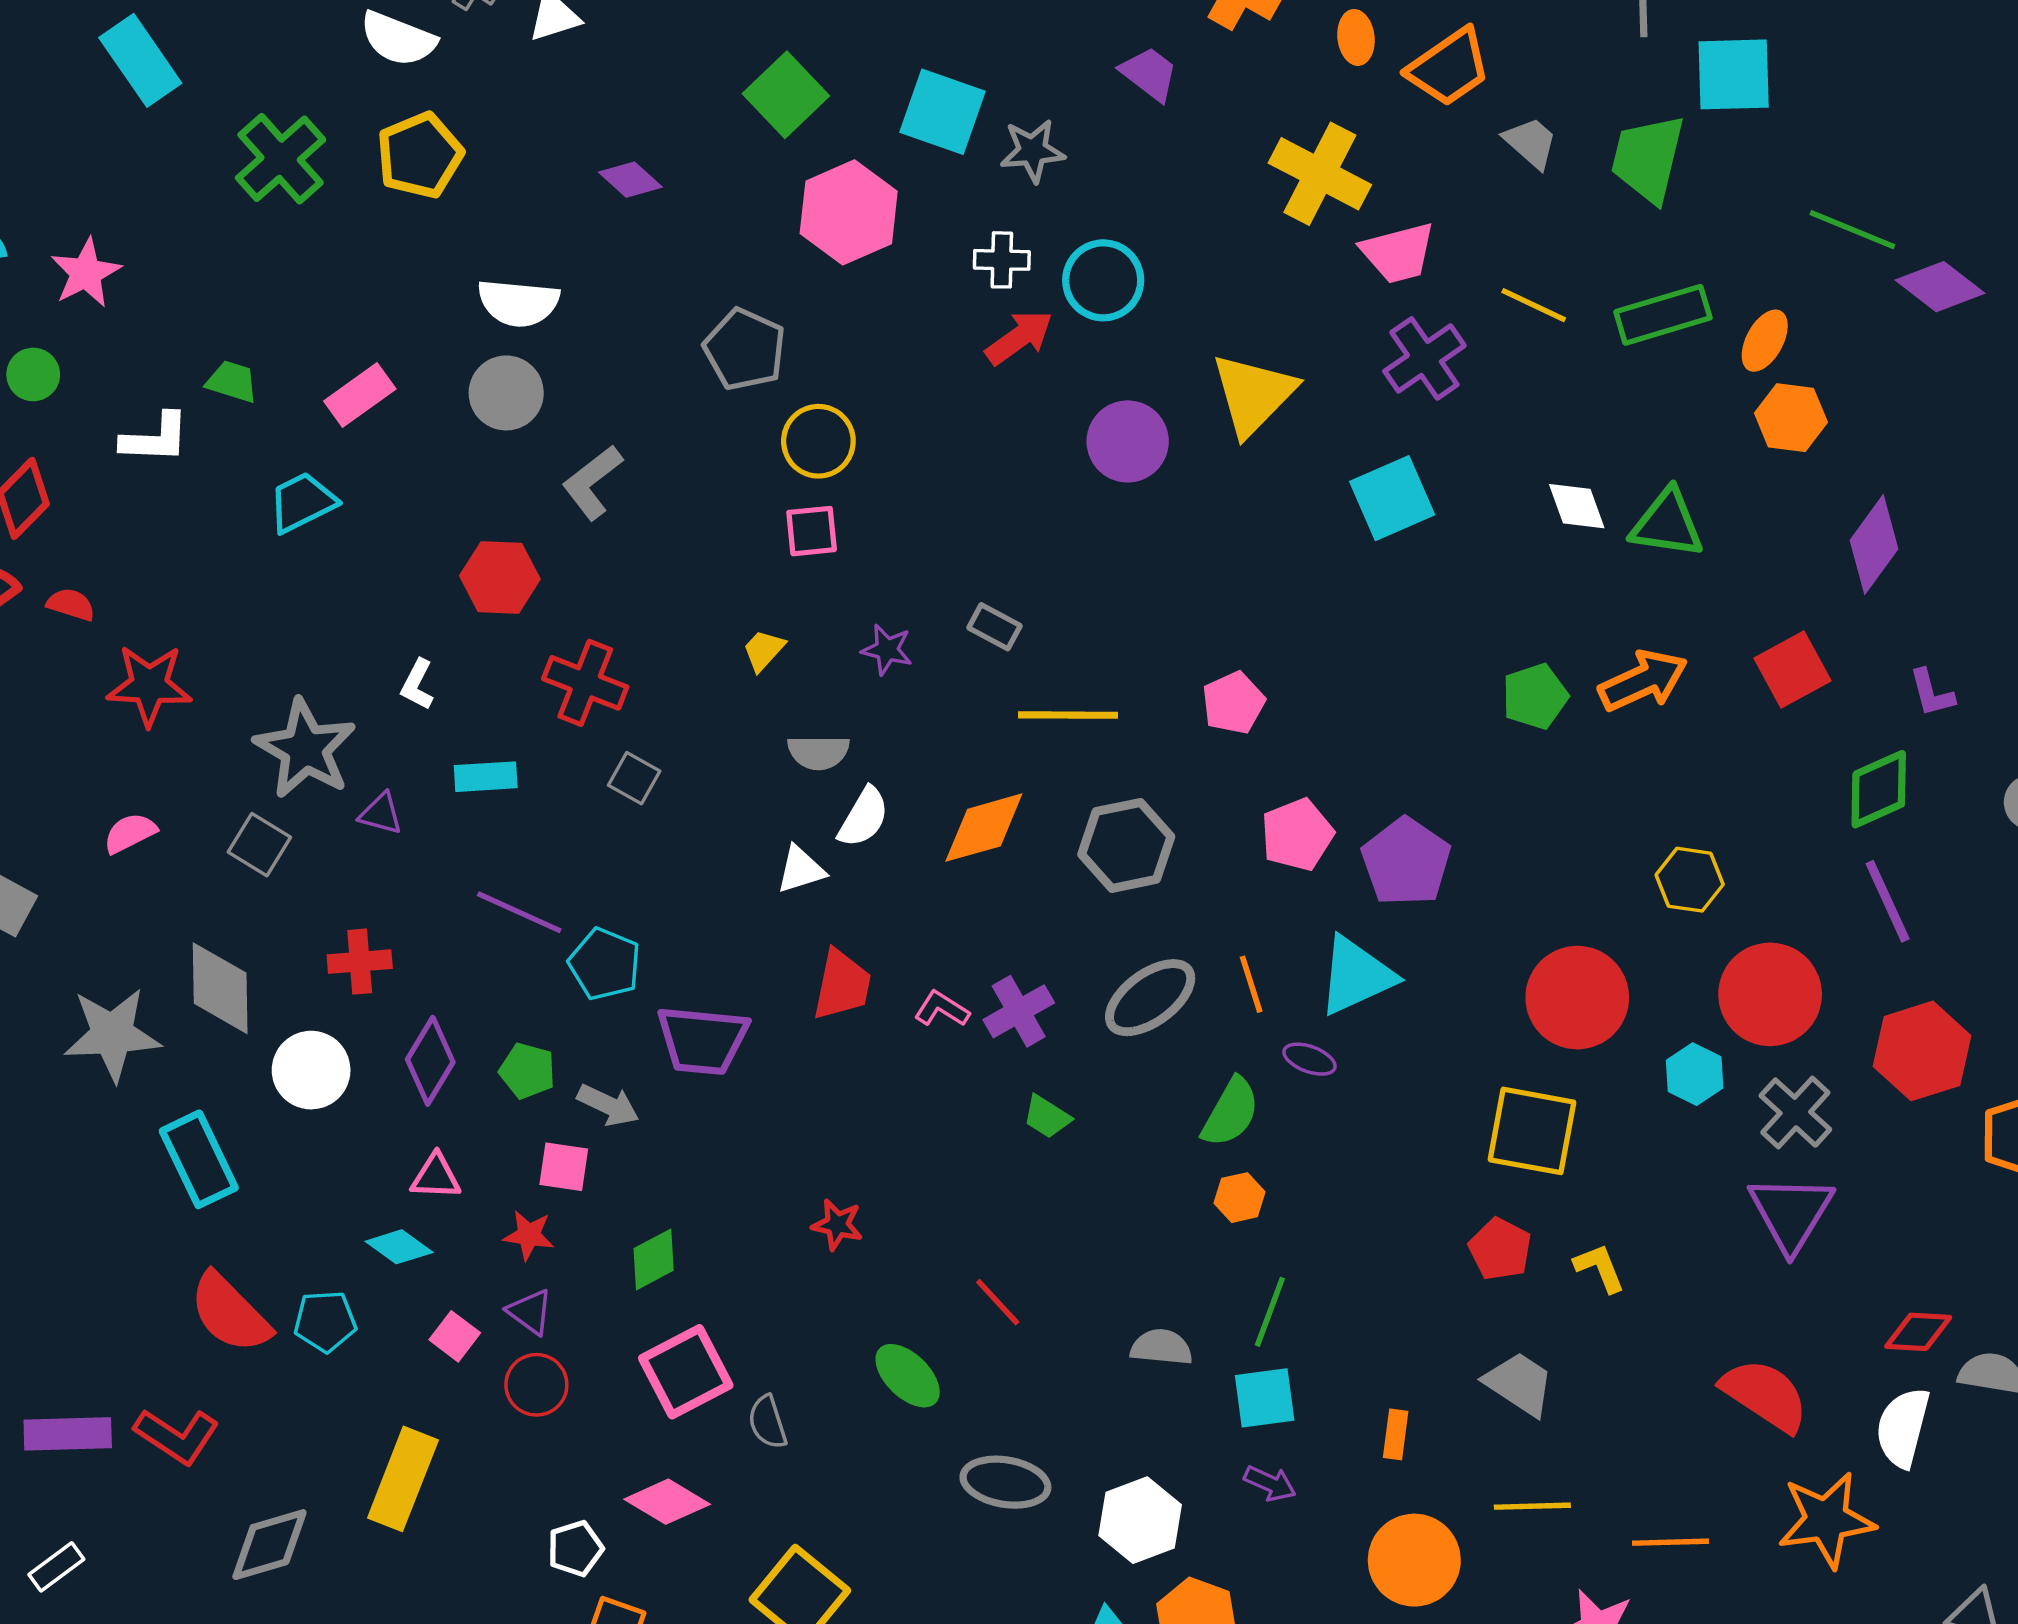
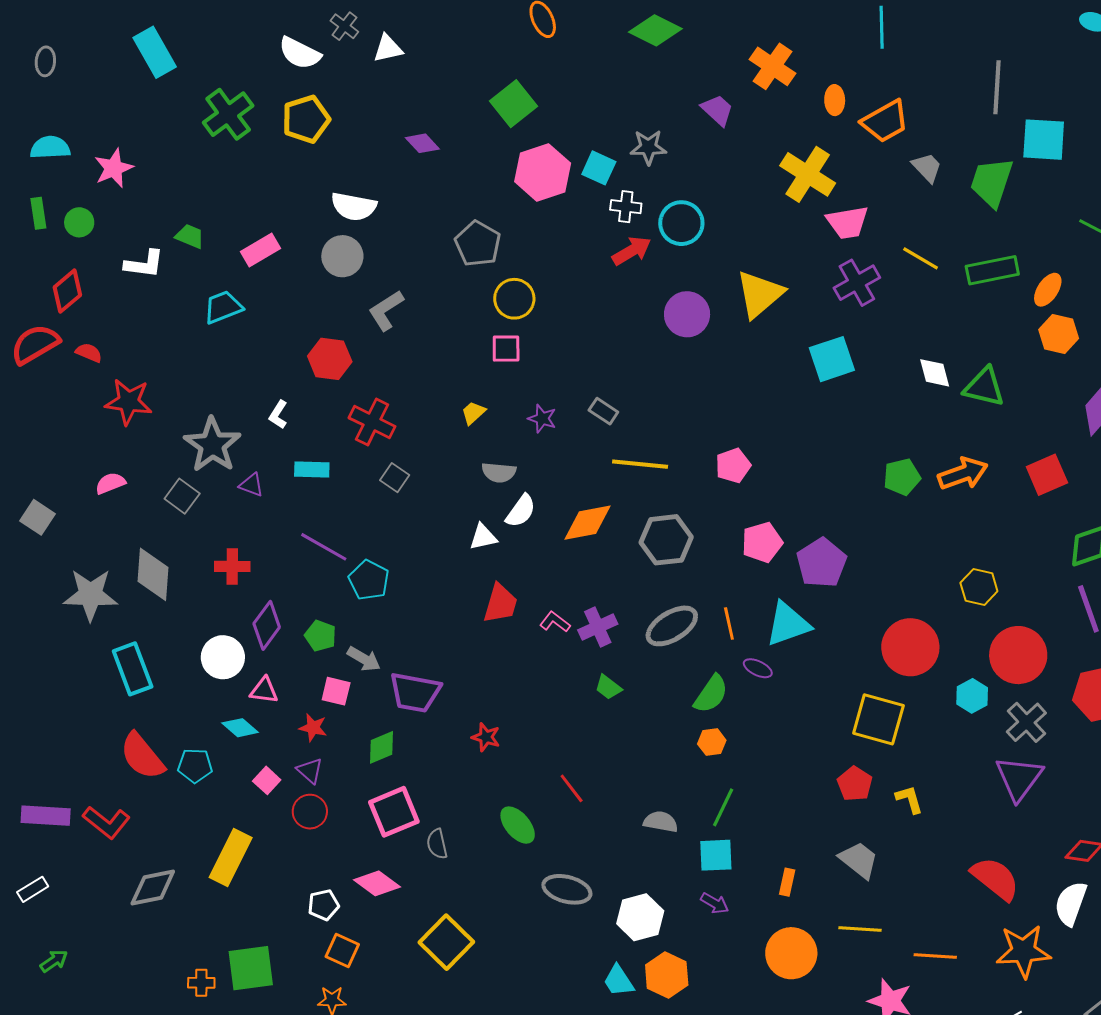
cyan square: (942, 112) -> (599, 168), moved, size x0.7
purple trapezoid: (702, 1040) -> (415, 692), moved
white circle: (311, 1070) -> (223, 657), moved

